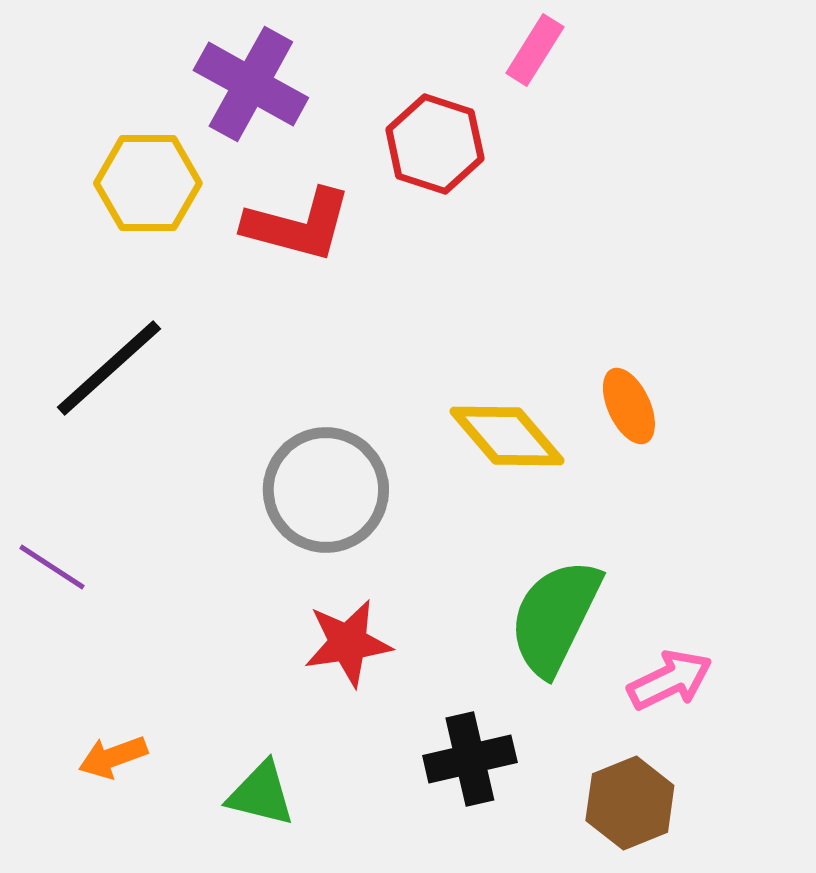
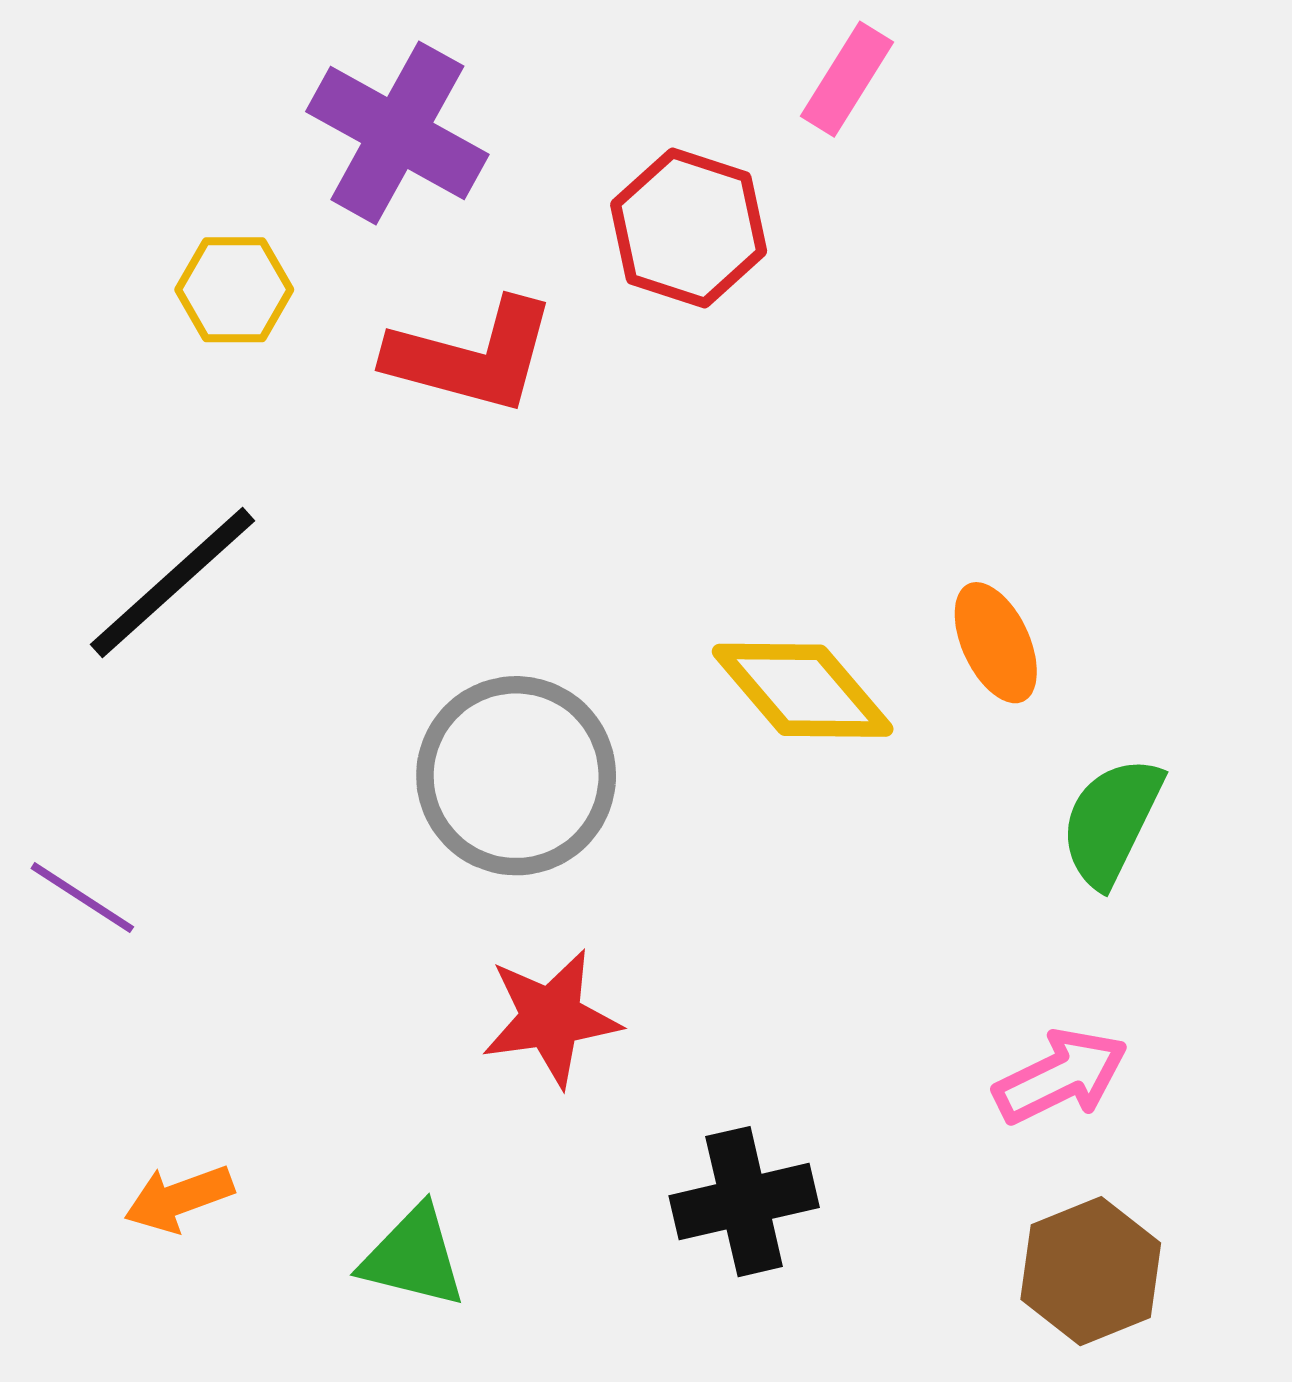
yellow hexagon: (148, 183) -> (234, 290), size x0.7
green semicircle: (555, 617) -> (1111, 822), moved, size x0.7
brown hexagon: (630, 803) -> (1091, 1271), moved

